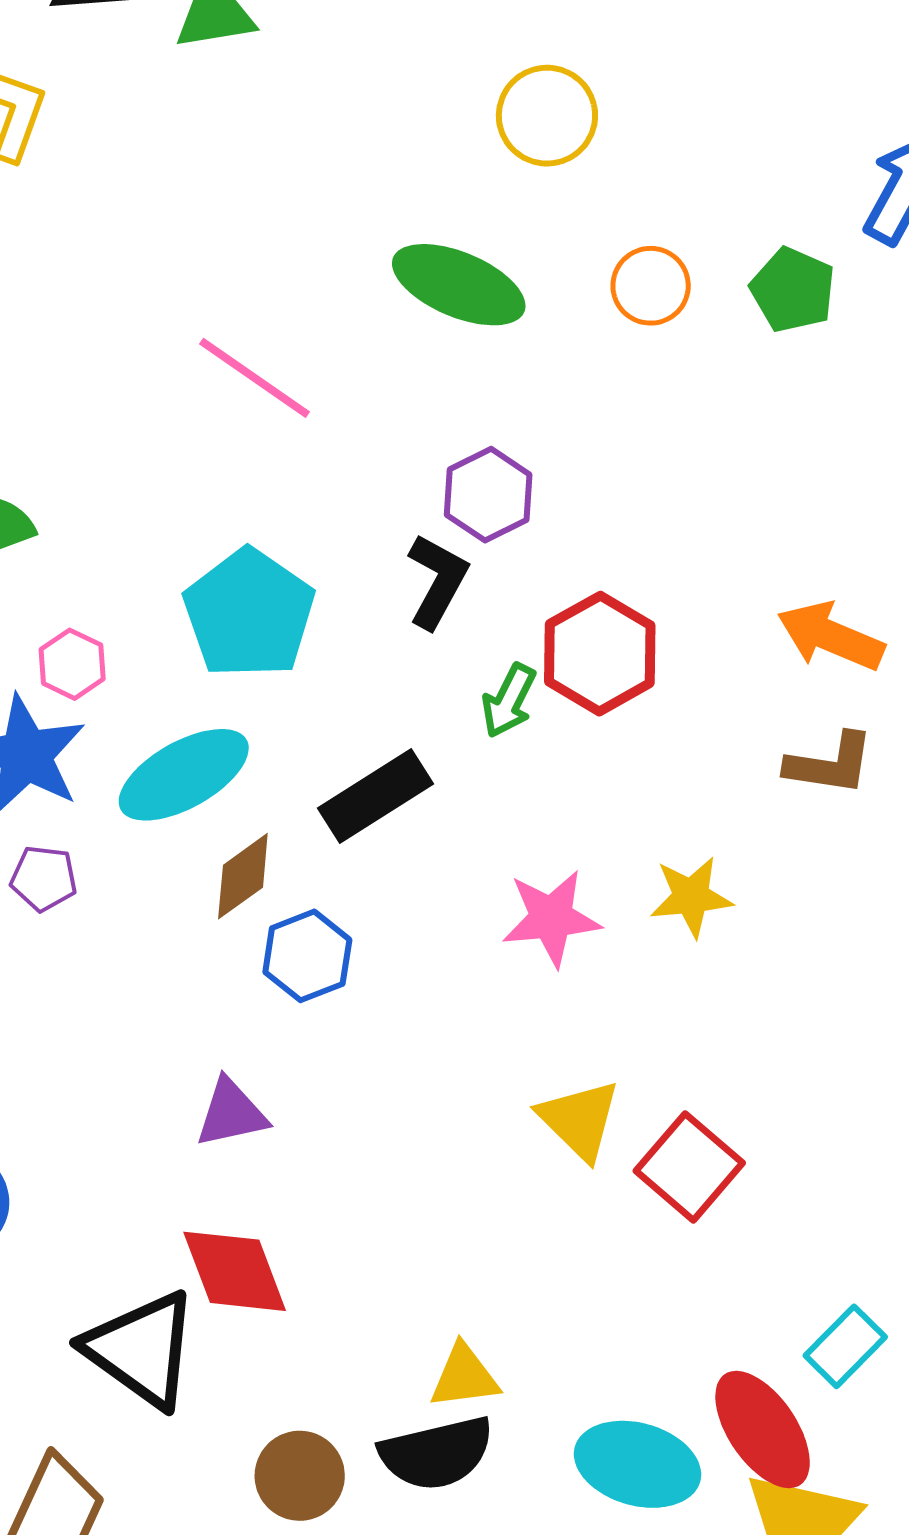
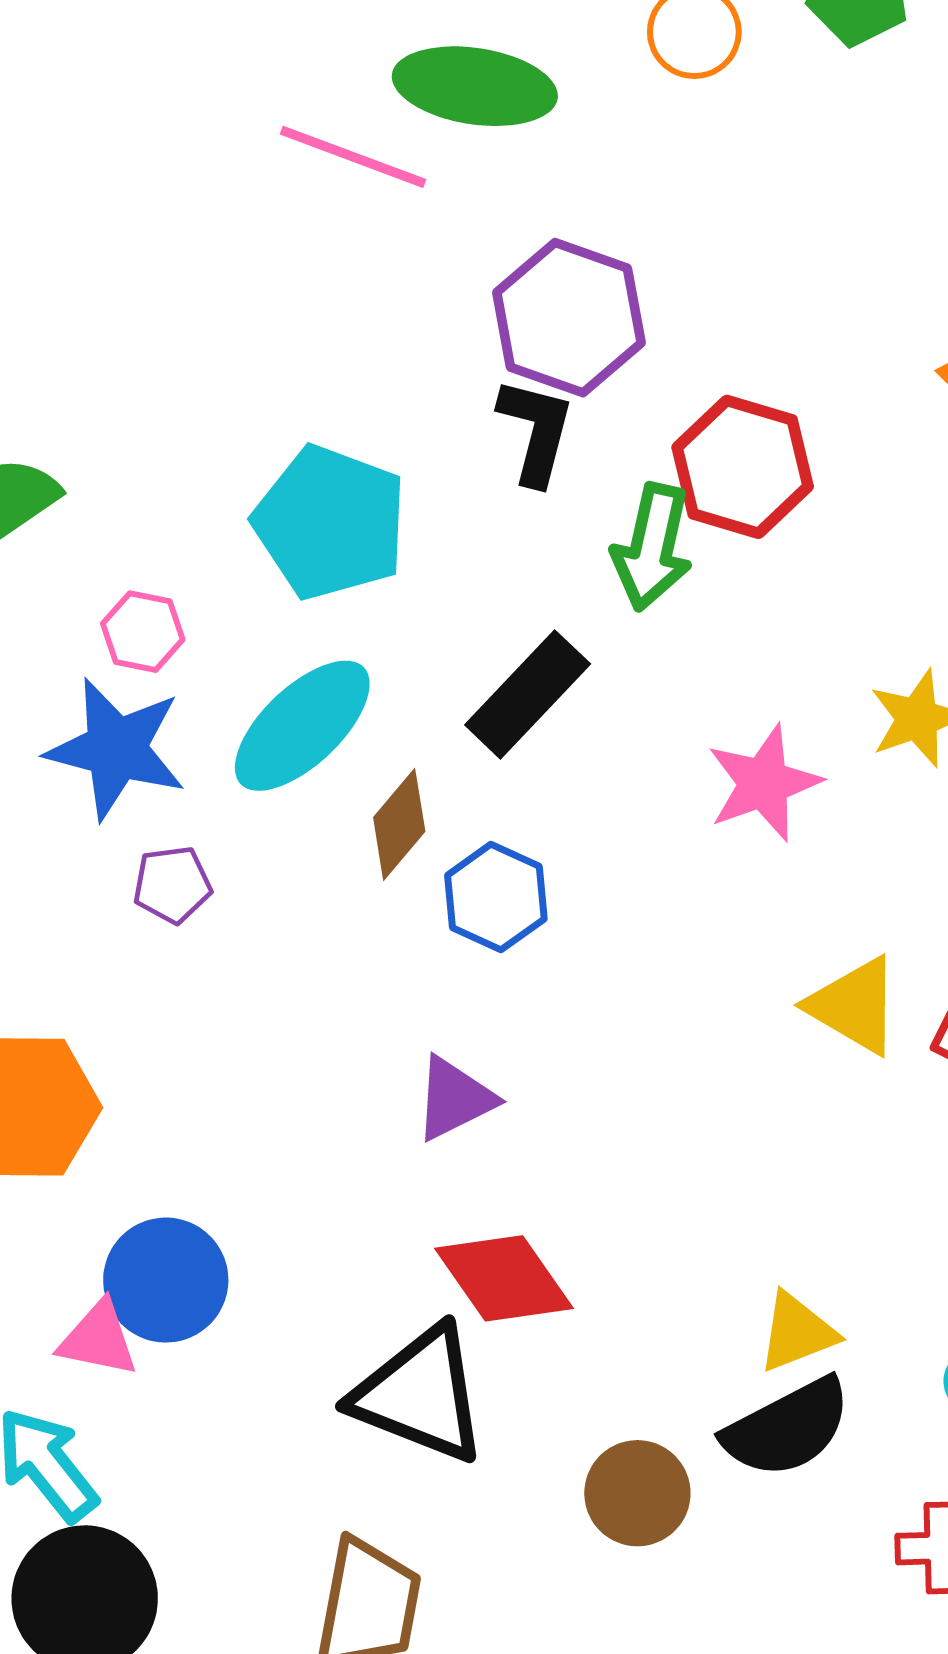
pink line: (254, 378) -> (353, 157), moved
purple hexagon: (488, 495) -> (569, 318), size x1.4
green arrow: (509, 701) -> (652, 547), size x1.4

